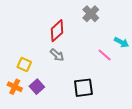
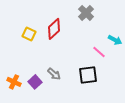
gray arrow: (57, 55) -> (54, 74), moved
yellow square: (24, 64) -> (29, 34), moved
black square: (83, 88) -> (88, 75), moved

